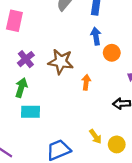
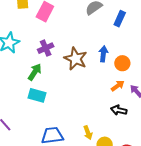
blue arrow: (96, 36) -> (103, 54), moved
orange arrow: (86, 82) -> (118, 86), moved, turned 32

